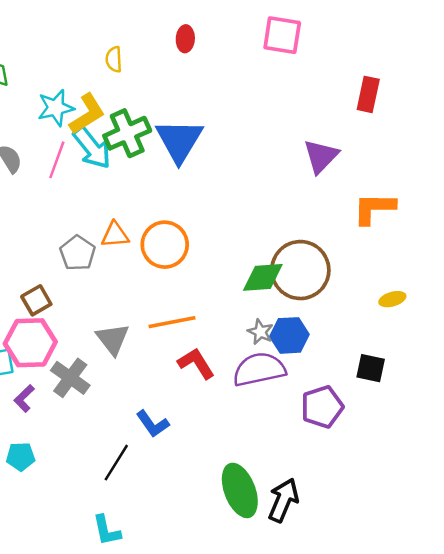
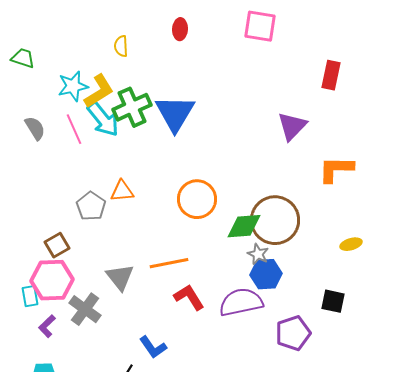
pink line: (57, 160) -> (74, 129), turned -44
orange circle: (165, 245) -> (197, 199), moved
gray star: (260, 332) -> (258, 254), moved

